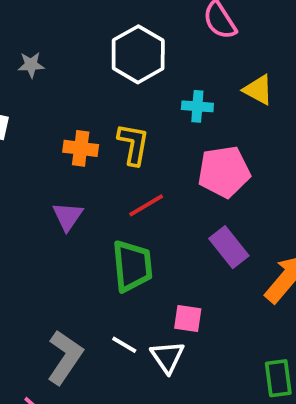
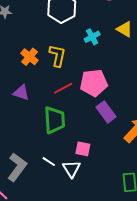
cyan cross: (197, 106) -> (92, 37), turned -35
orange cross: (81, 148) -> (29, 57), turned 30
pink pentagon: (224, 172) -> (94, 83), moved
purple triangle: (68, 216) -> (21, 93), turned -48

